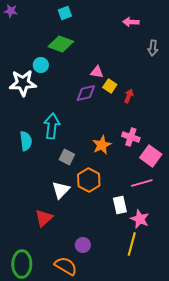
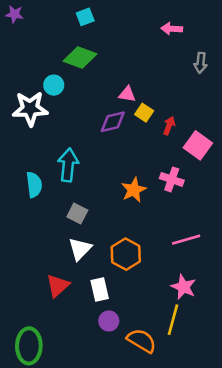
pink square: (151, 156) -> (198, 145), moved
gray square: (67, 157) -> (77, 213), moved
orange hexagon: (89, 180) -> (126, 254), moved
white rectangle: (120, 205) -> (100, 290), moved
orange semicircle: (66, 266) -> (142, 341), moved

